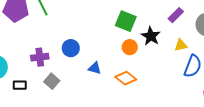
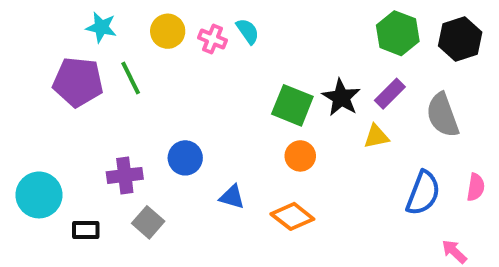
black star: (151, 36) -> (341, 97), moved
yellow triangle: (181, 45) -> (376, 136), moved

